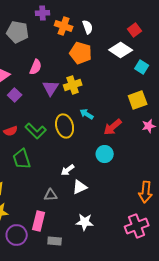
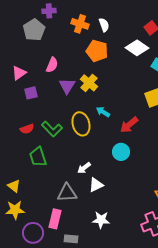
purple cross: (43, 13) -> (49, 11), moved
gray pentagon: (18, 32) -> (34, 30), turned 30
yellow cross: (73, 85) -> (89, 83), turned -30
purple square: (15, 95) -> (31, 93), turned 32
gray triangle: (51, 195) -> (67, 193), size x1.5

